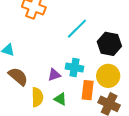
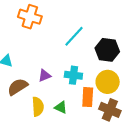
purple triangle: (54, 75) -> (44, 76), moved
brown semicircle: (18, 76) -> (18, 87), turned -70

